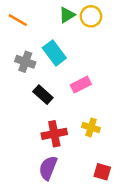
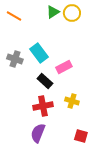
cyan rectangle: (54, 53) -> (39, 53), moved
gray cross: (25, 62) -> (15, 59), moved
black rectangle: (43, 95) -> (45, 81), moved

